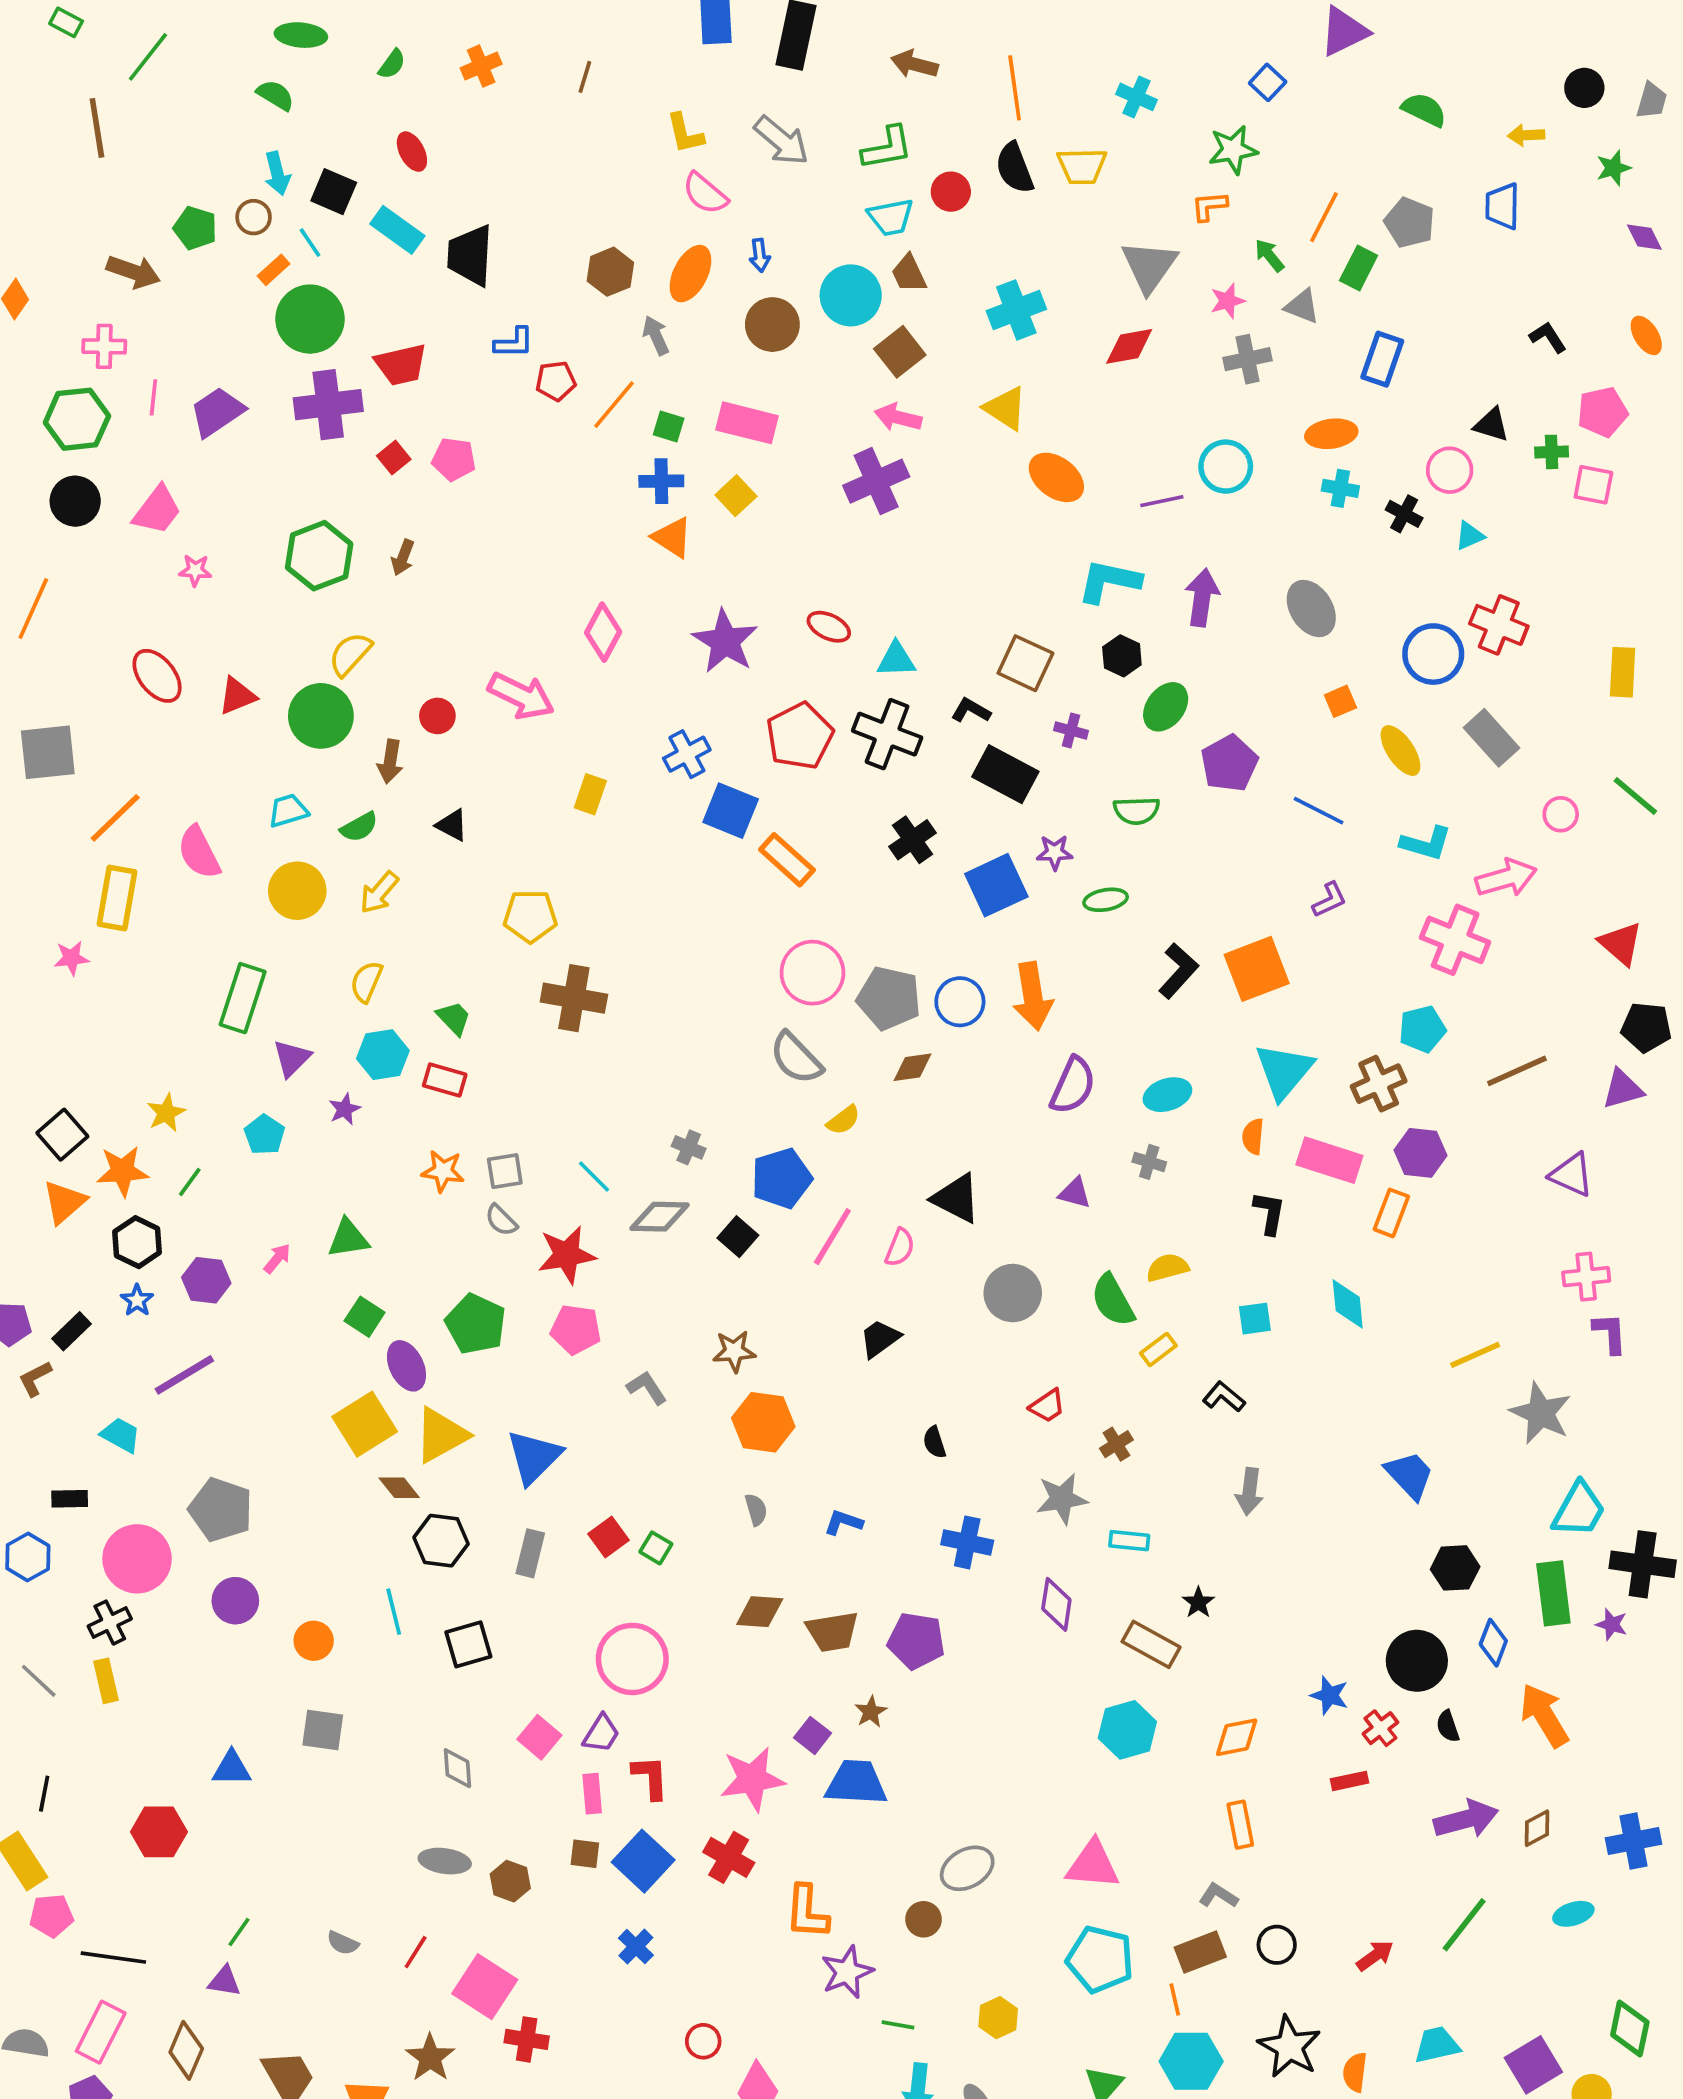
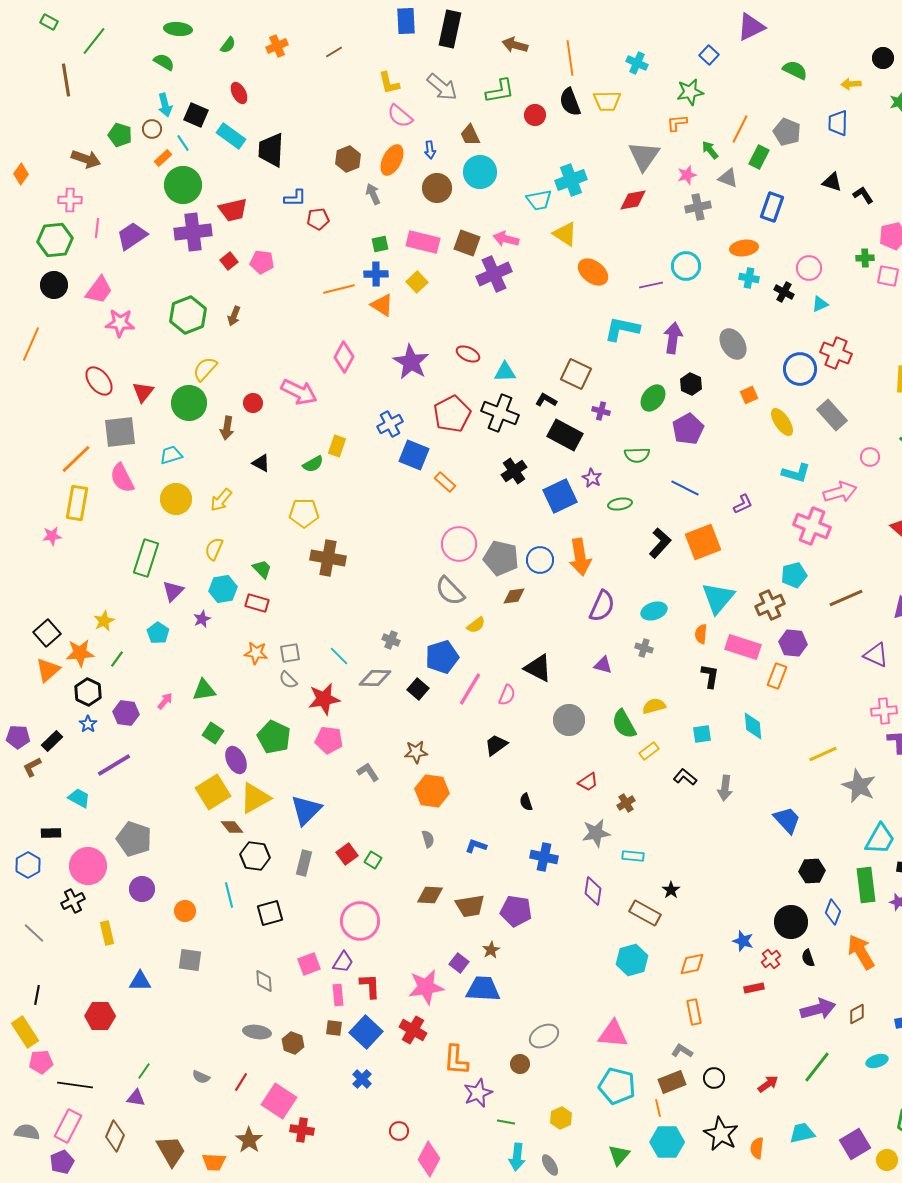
brown line: (585, 77) -> (334, 52), turned 42
cyan trapezoid: (891, 217) -> (539, 200), moved
brown trapezoid: (909, 274) -> (470, 135), moved
brown square: (900, 352) -> (467, 243), moved, turned -32
orange line: (614, 405) -> (339, 289), moved, turned 36
black triangle: (1491, 425) -> (832, 182), moved
green square: (669, 426) -> (380, 244), turned -30
pink star: (195, 570) -> (120, 323), size x1.6
black hexagon: (1122, 656) -> (691, 384), moved
red triangle: (237, 696) -> (143, 392), turned -30
gray square: (48, 752) -> (120, 432), moved
blue line: (1319, 811) -> (685, 488), moved
green semicircle: (359, 827) -> (313, 464), moved
purple star: (1055, 852) -> (592, 478), turned 30
orange rectangle: (787, 860) -> (445, 482), size x0.7
gray arrow: (1249, 1491) -> (725, 788), moved
yellow rectangle: (106, 1681) -> (107, 933), moved
pink square: (539, 1737) -> (309, 964), turned 30

